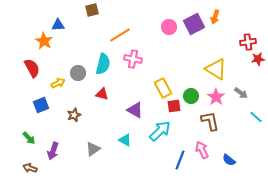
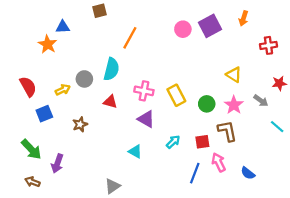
orange arrow: (215, 17) -> (244, 18), moved
orange line: (120, 35) -> (130, 38), turned -30
pink cross: (133, 59) -> (144, 91), moved
red star: (258, 59) -> (279, 83), moved
red semicircle: (32, 68) -> (28, 87), moved
yellow triangle: (216, 69) -> (234, 75), size x0.7
red square: (174, 106) -> (202, 142), moved
cyan arrow: (160, 131) -> (173, 142), size x0.6
green arrow: (29, 138) -> (31, 149), size x1.5
gray triangle: (93, 149) -> (113, 186), moved

